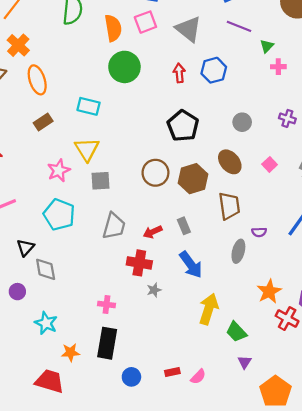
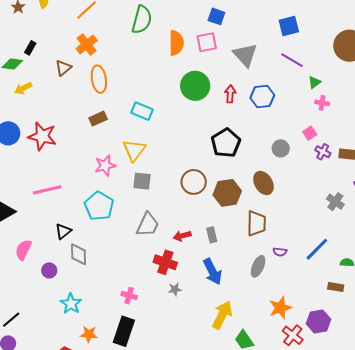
green circle: (124, 67) -> (195, 86), moved
pink square: (270, 164) -> (310, 133), moved

